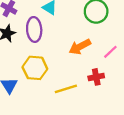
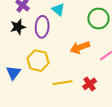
red cross: (96, 77) -> (90, 84), moved, turned -32

